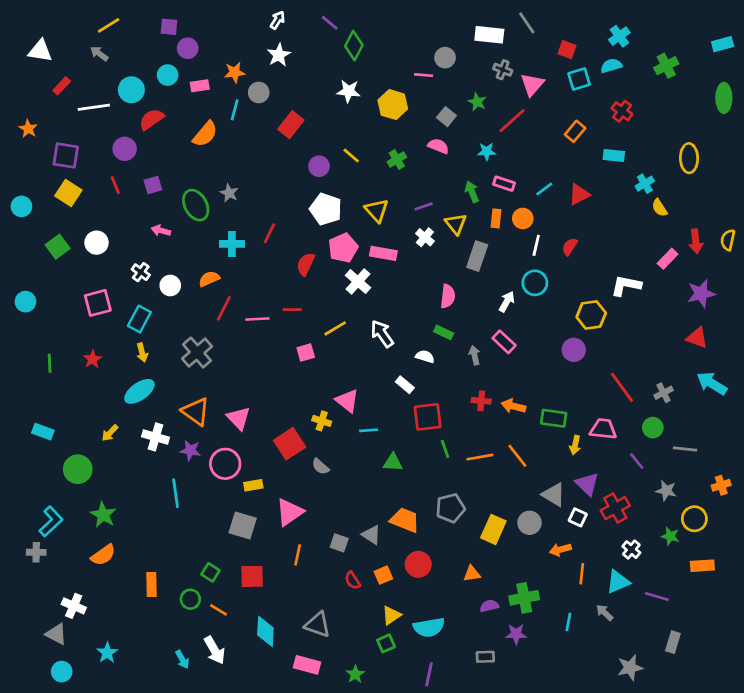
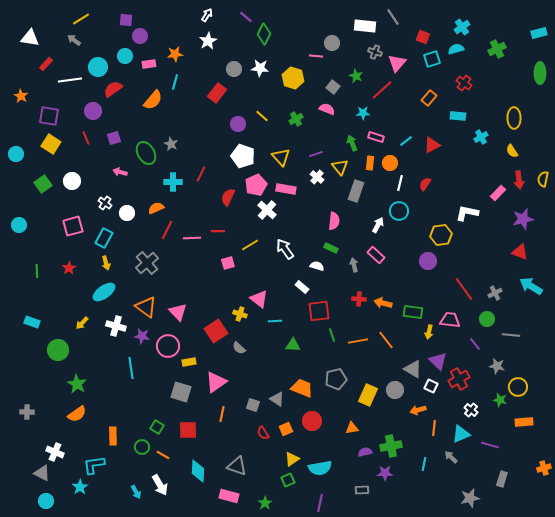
gray circle: (259, 92) -> (234, 69), moved
yellow semicircle: (660, 208) -> (512, 151), moved
orange cross: (721, 485) -> (544, 468), moved
cyan L-shape: (51, 521) -> (94, 465), moved, turned -145

